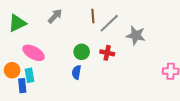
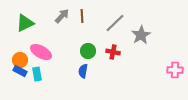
brown line: (93, 16) -> (82, 16), moved
gray star: (136, 35) -> (141, 35), turned 30
orange circle: (12, 70) -> (20, 60), moved
blue rectangle: (22, 86) -> (20, 71), moved, turned -56

